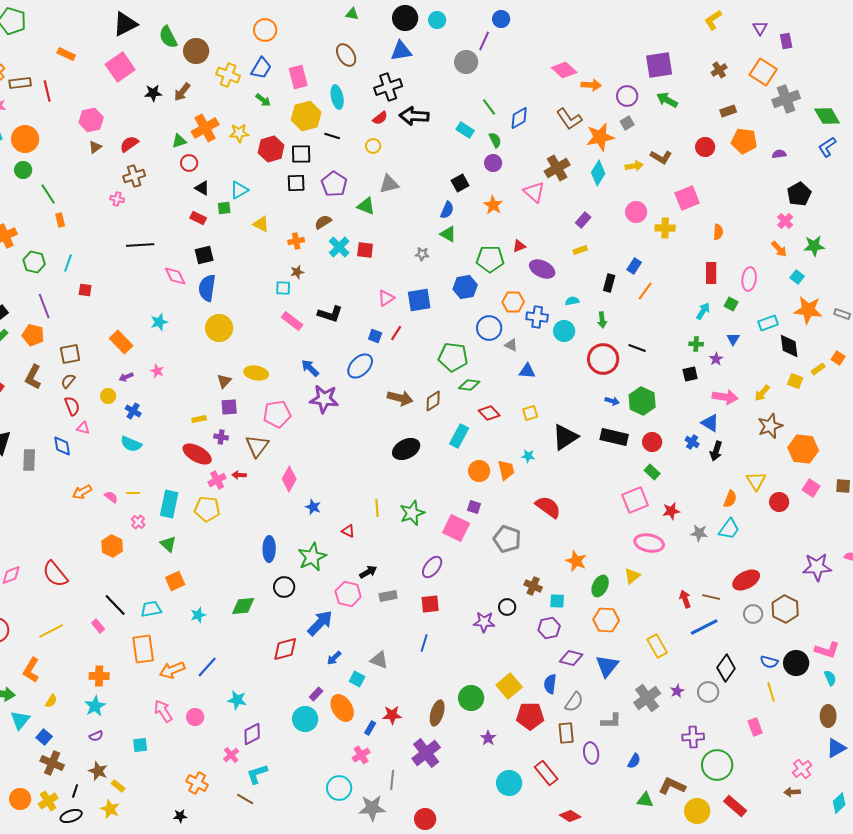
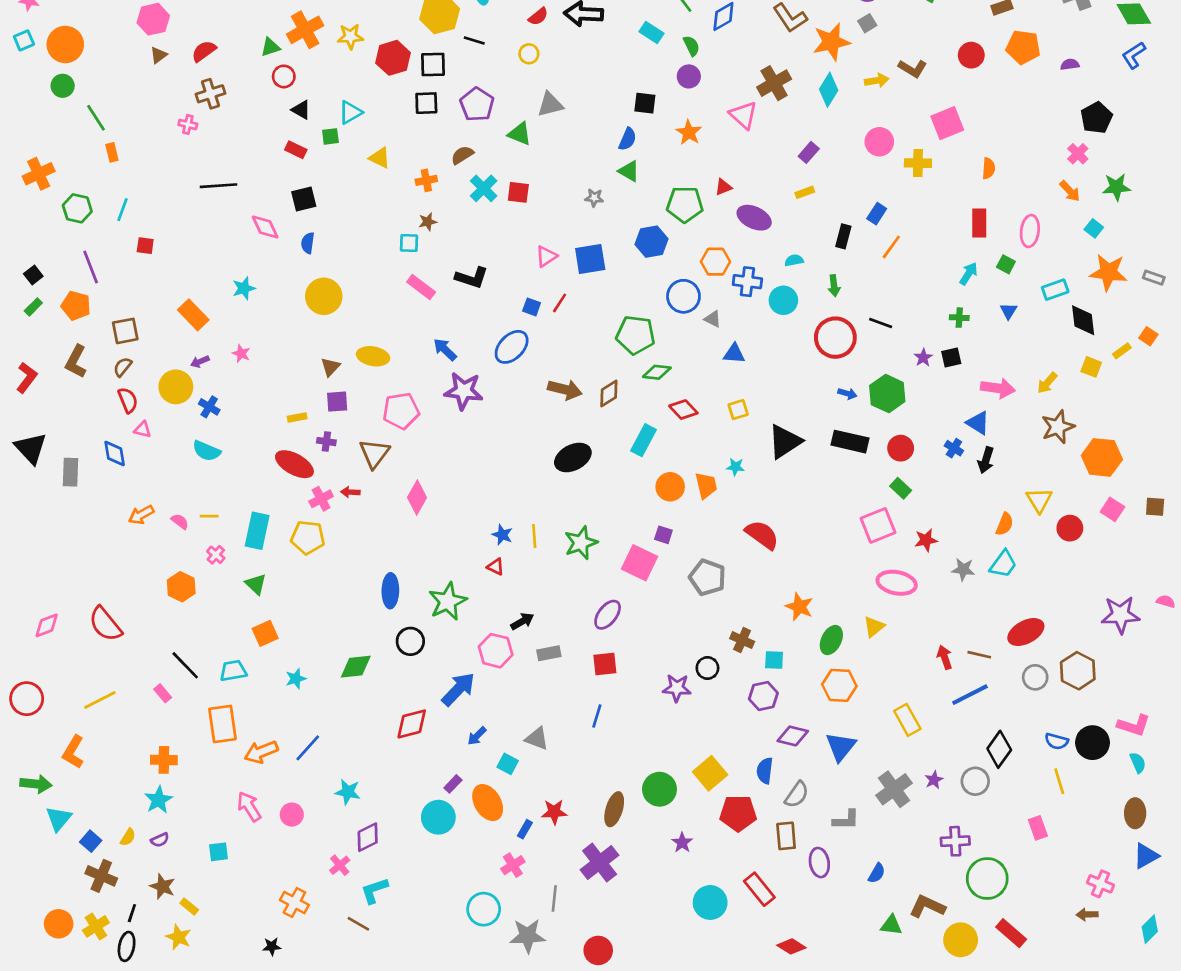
black square: (460, 183) -> (645, 103), turned 36
blue semicircle: (207, 288) -> (308, 243), size x0.6
purple star: (716, 359) -> (923, 358), moved
yellow circle: (108, 396) -> (176, 387), size x1.6
blue star: (313, 507) -> (502, 535), moved
yellow semicircle: (51, 701) -> (128, 837), moved
pink cross: (802, 769) -> (1100, 884), turned -30
black ellipse: (71, 816) -> (127, 946), turned -60

